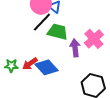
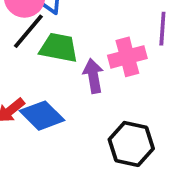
pink cross: (94, 39) -> (127, 57), turned 30

